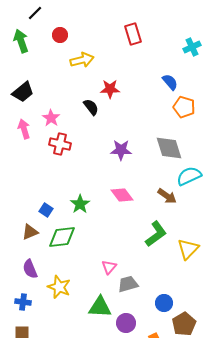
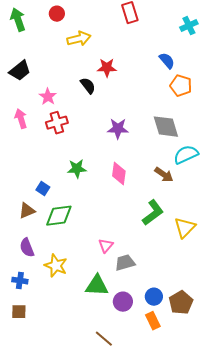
pink arrow: (24, 129) -> (21, 119), moved
red cross: (60, 144) -> (57, 123), turned -30
pink diamond: (122, 195) -> (119, 174), turned 45
green star: (80, 204) -> (77, 169), moved, turned 30
blue circle: (164, 303) -> (154, 297), moved

